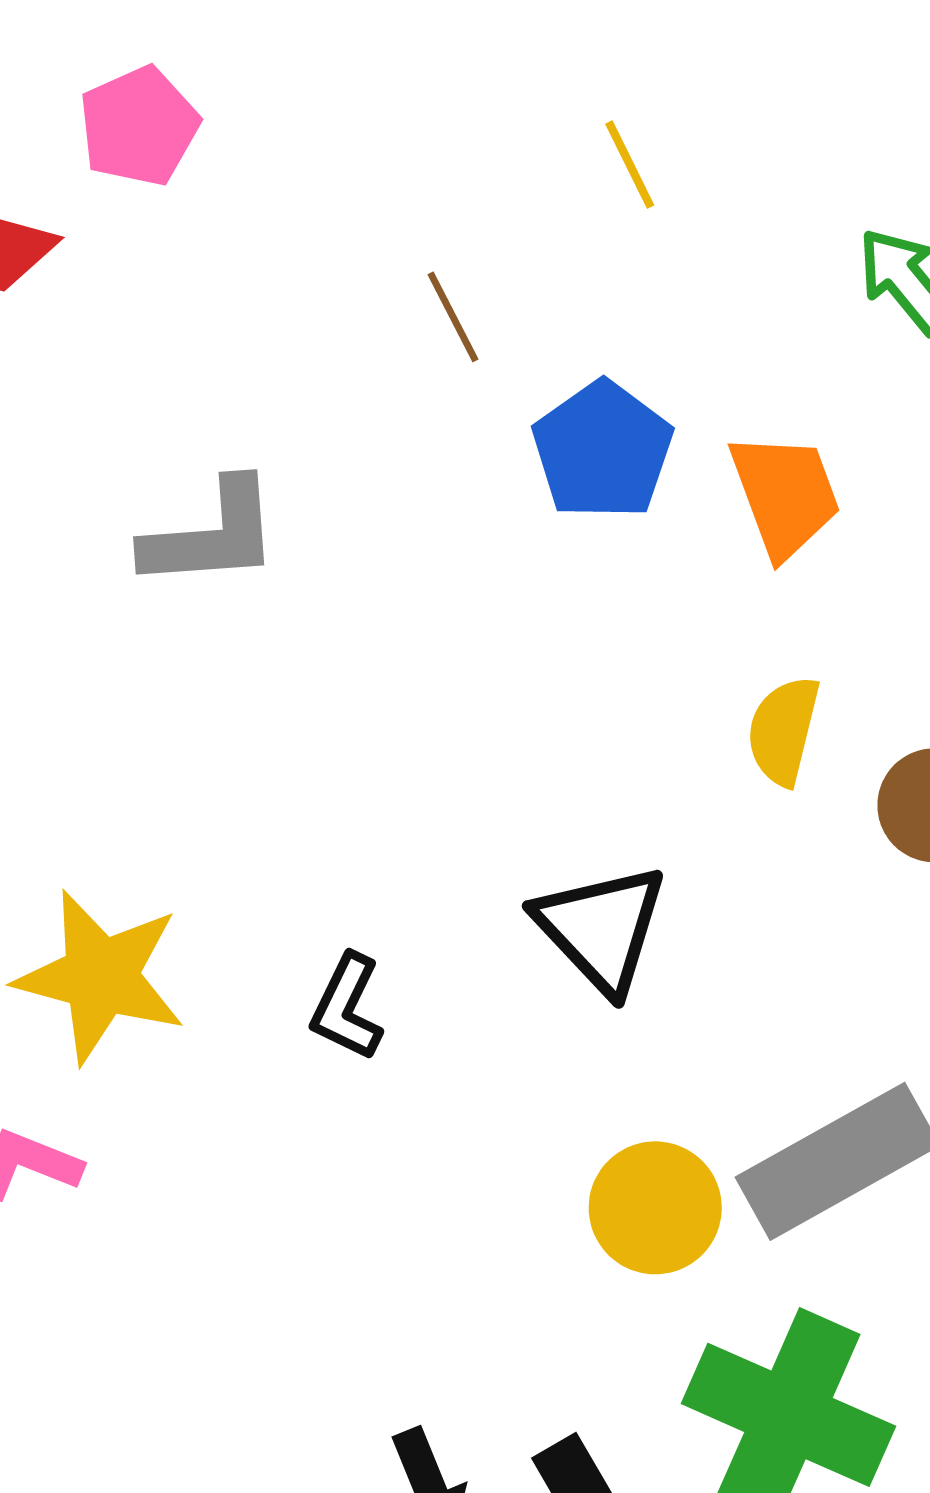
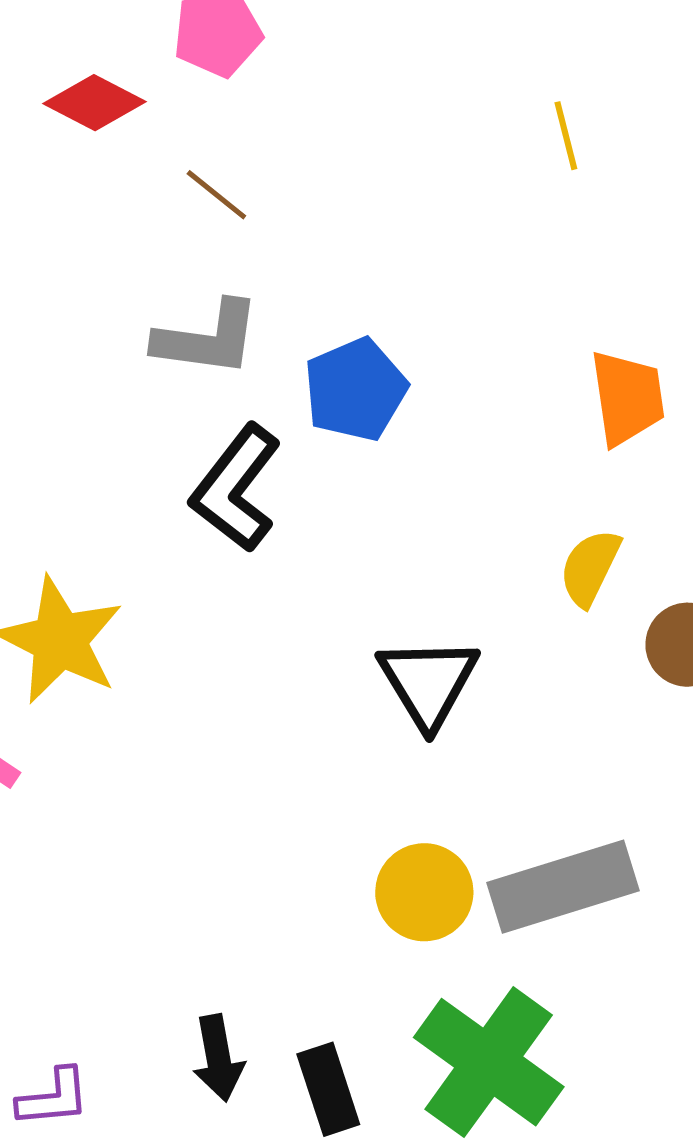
brown line: (453, 317) -> (216, 195), moved, turned -36
blue pentagon: (603, 450) -> (355, 390), moved
black L-shape: (347, 1007) -> (236, 488), moved, size x1.6

